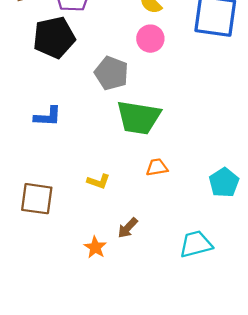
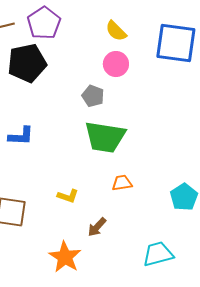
gray pentagon: (111, 73) -> (93, 96), moved, size x0.7
brown arrow: (128, 228) -> (97, 227), moved
orange star: (95, 247) -> (65, 257), size x1.5

